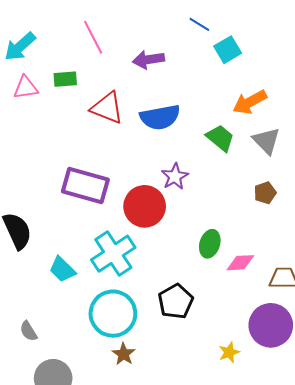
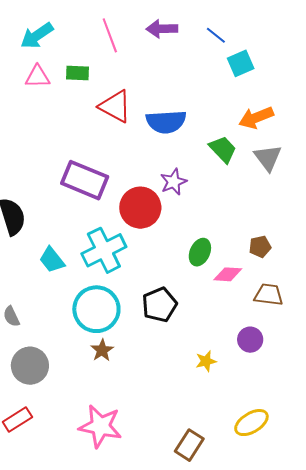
purple arrow: (148, 60) -> (162, 29), moved
brown pentagon: (265, 193) -> (260, 247), moved
purple circle: (271, 325) -> (250, 340), size x0.6

